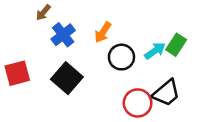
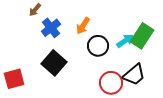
green rectangle: (176, 45) -> (142, 36), size x1.4
red square: (17, 73) -> (14, 79), moved

